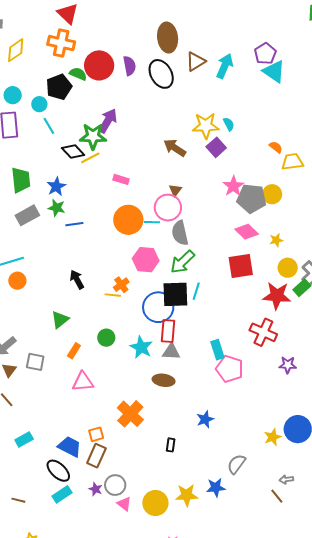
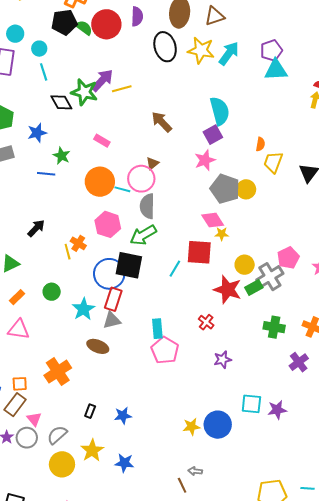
brown triangle: (196, 61) -> (215, 16), moved
purple semicircle: (129, 66) -> (137, 17), moved
cyan triangle: (274, 71) -> (276, 70), turned -50
black pentagon: (59, 87) -> (64, 22), moved
cyan semicircle: (229, 124) -> (220, 111), size x2.0
yellow star: (206, 126) -> (201, 50), moved
purple square: (216, 147) -> (213, 135), moved
orange semicircle: (276, 147) -> (260, 144), turned 48
yellow line: (90, 158) -> (122, 89), moved
yellow trapezoid: (292, 162) -> (273, 162), turned -75
pink star: (233, 186) -> (205, 160), moved
green star: (57, 208) -> (62, 156), moved
yellow star: (276, 240) -> (222, 234), moved
black arrow: (77, 279) -> (36, 228), turned 60
orange cross: (121, 285) -> (78, 243), turned -35
cyan line: (196, 291) -> (175, 269), moved
yellow line: (113, 295) -> (68, 252), turned 56
red cross: (263, 332) -> (206, 322), size x0.6
gray triangle: (171, 352) -> (112, 320), turned -30
purple star: (288, 365) -> (222, 360), turned -30
blue star: (205, 419) -> (123, 416), moved
gray semicircle: (236, 464) -> (57, 435), moved
yellow star: (187, 495) -> (92, 451), moved, turned 30
pink triangle: (124, 504) -> (34, 419), moved

